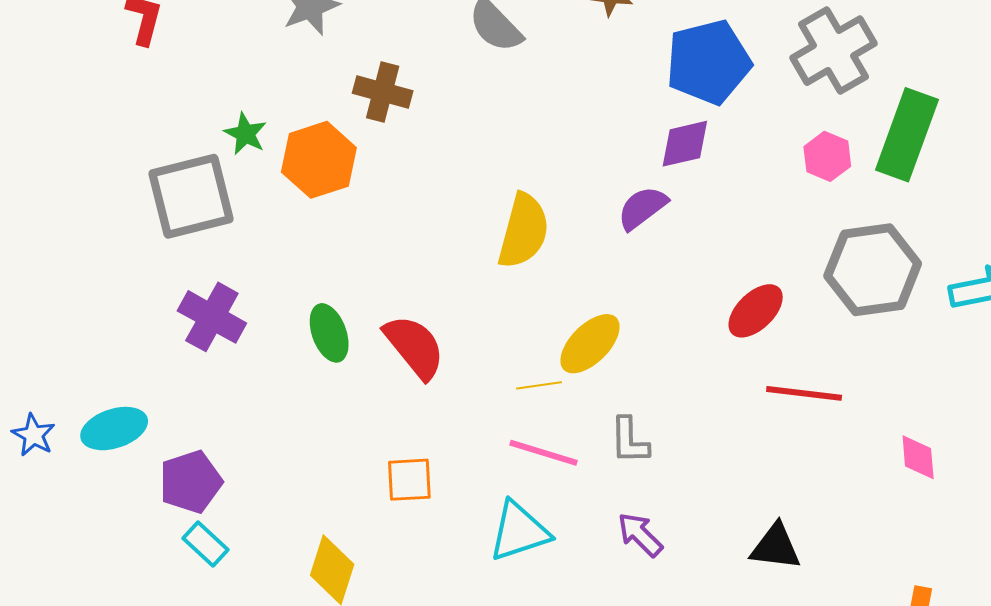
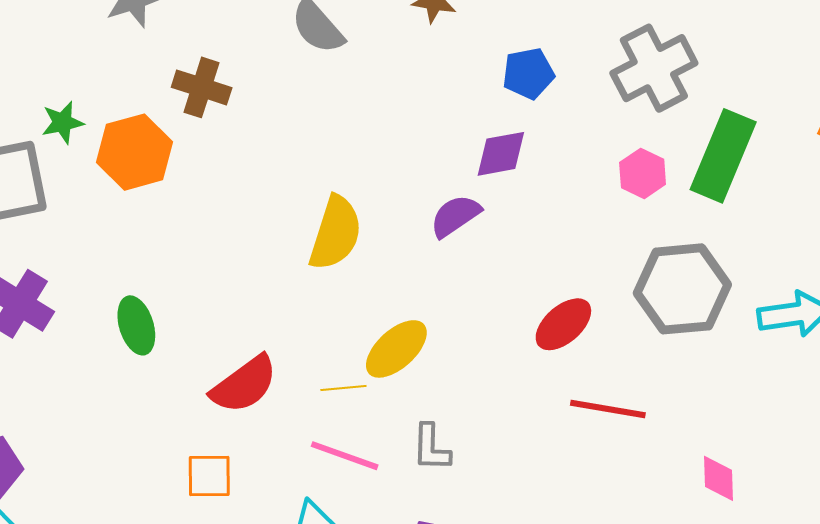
blue pentagon: (708, 62) -> (528, 73), size x0.6
green star: (245, 134) -> (63, 122), turned 30
red semicircle: (414, 347) -> (244, 384), moved, turned 90

